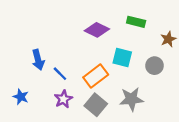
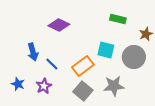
purple diamond: (97, 30) -> (59, 25), moved
gray circle: (154, 66) -> (134, 57), size x1.5
purple star: (63, 99) -> (44, 86), moved

